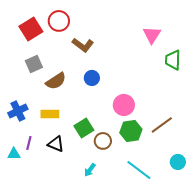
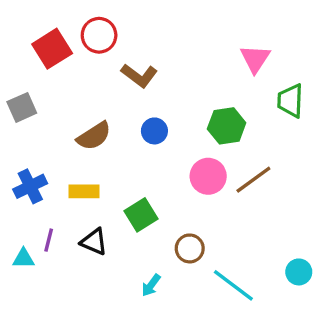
gray square: (34, 64) -> (22, 107), moved
brown line: (162, 125) -> (253, 180), moved
green hexagon: (131, 131) -> (227, 126), moved
brown circle: (103, 141) -> (190, 248), moved

